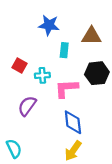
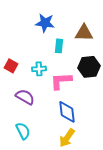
red square: (19, 66) -> (11, 66), moved
purple semicircle: (27, 106) -> (25, 97), turned 84
cyan semicircle: (14, 149) -> (23, 131), moved

